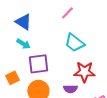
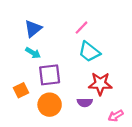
pink line: (67, 13) -> (82, 28), moved
blue triangle: (23, 22) -> (33, 29), turned 48

